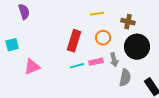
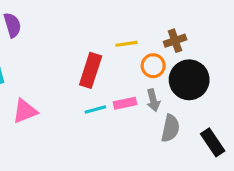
yellow line: (97, 14) -> (127, 44), moved
brown cross: (128, 22) -> (175, 41), turned -32
orange circle: (103, 38) -> (153, 66), moved

